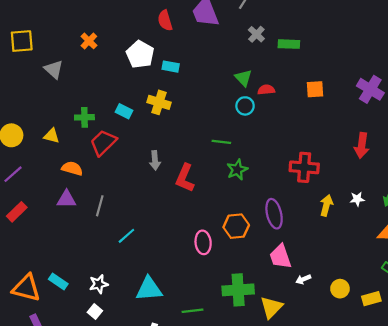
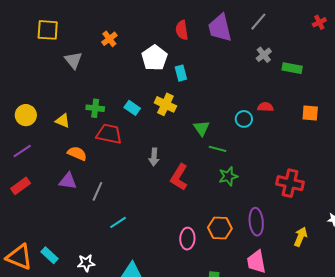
cyan rectangle: (171, 67) -> (181, 73), turned 56
green triangle: (243, 78) -> (201, 128), moved
red trapezoid: (103, 143) -> (109, 134), turned 48
yellow arrow: (326, 205) -> (301, 237), moved

